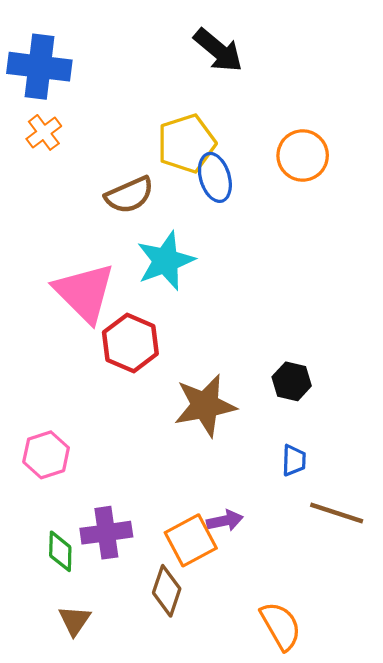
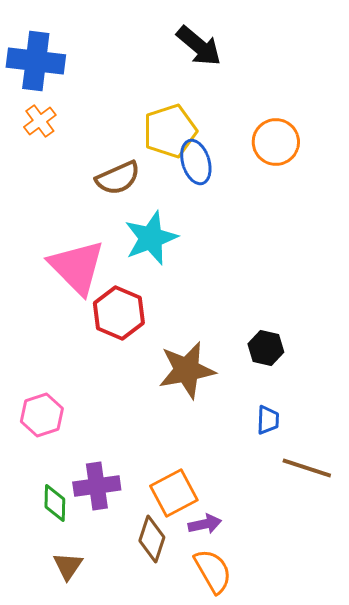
purple arrow: (225, 521) -> (205, 524), moved
orange semicircle: (281, 626) -> (213, 571), moved

